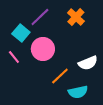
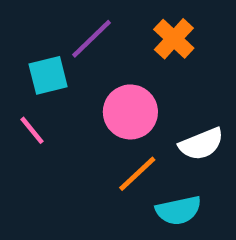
cyan square: (21, 33) -> (48, 75), turned 36
pink circle: (43, 49) -> (130, 112), moved

